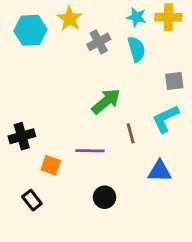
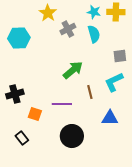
cyan hexagon: (30, 30) -> (19, 38), moved
black circle: (105, 197) -> (72, 136), size x1.5

